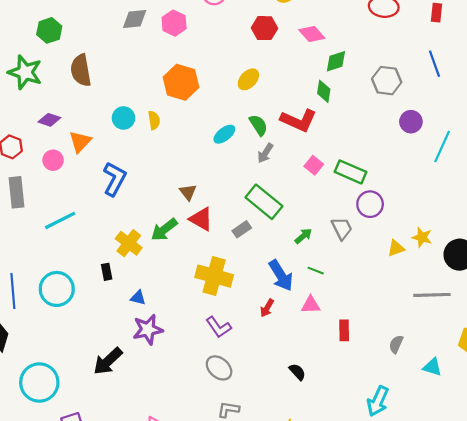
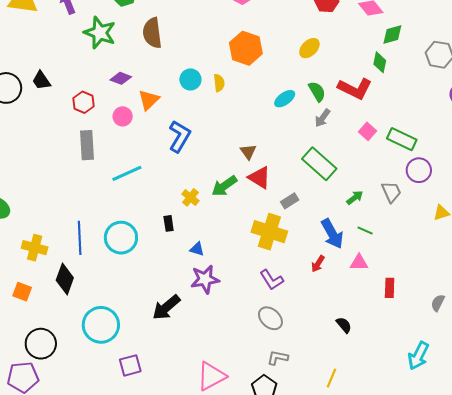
gray rectangle: (242, 229) -> (290, 201), moved
yellow cross: (129, 243) -> (190, 197), size x0.7

